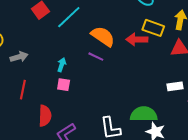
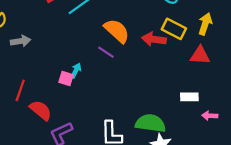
cyan arrow: (62, 65) -> (76, 71), moved
red line: (23, 90) -> (20, 90), moved
red semicircle: (45, 116) -> (41, 110), turned -60

